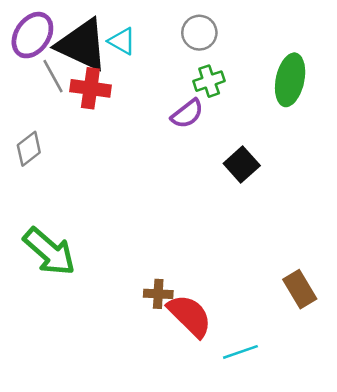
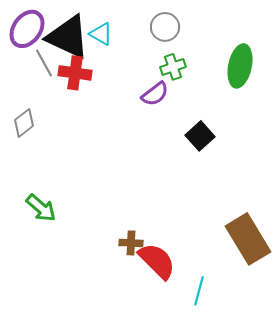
green arrow: (49, 252) -> (41, 208), size x0.7
brown rectangle: (300, 289) -> (248, 239), size x1.6
cyan line: (240, 352) -> (199, 291), turned -56

